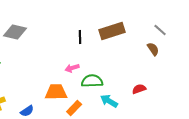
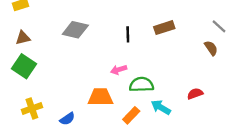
brown rectangle: (112, 31) -> (164, 28), size x0.7
gray diamond: (15, 32) -> (75, 30), moved
orange rectangle: (74, 108) -> (131, 115), moved

